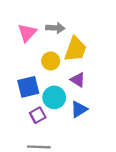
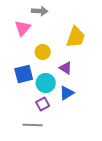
gray arrow: (55, 28) -> (40, 11), moved
yellow trapezoid: (75, 49) -> (76, 37), moved
purple square: (38, 115) -> (43, 104), moved

